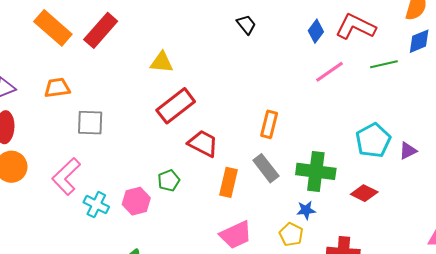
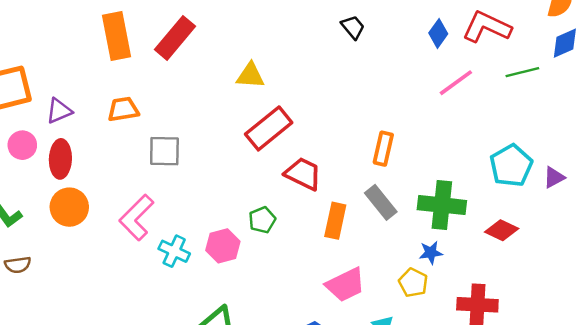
orange rectangle: (53, 28) -> (117, 36), turned 39

